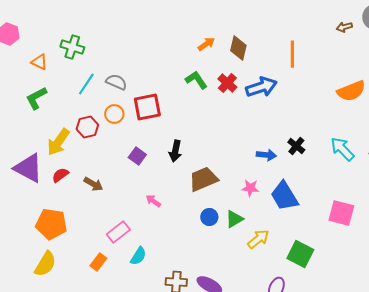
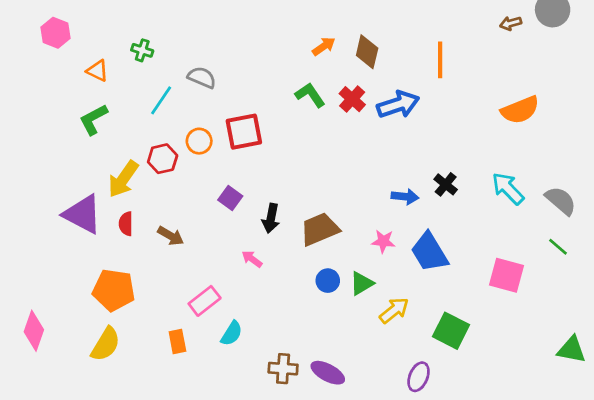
green cross: (72, 47) -> (142, 50), size x0.7
gray semicircle: (116, 82) -> (202, 77), moved
black arrow: (175, 151) -> (271, 218), moved
red semicircle: (60, 175) -> (126, 224), turned -54
orange rectangle: (98, 262) -> (177, 342), turned -48

